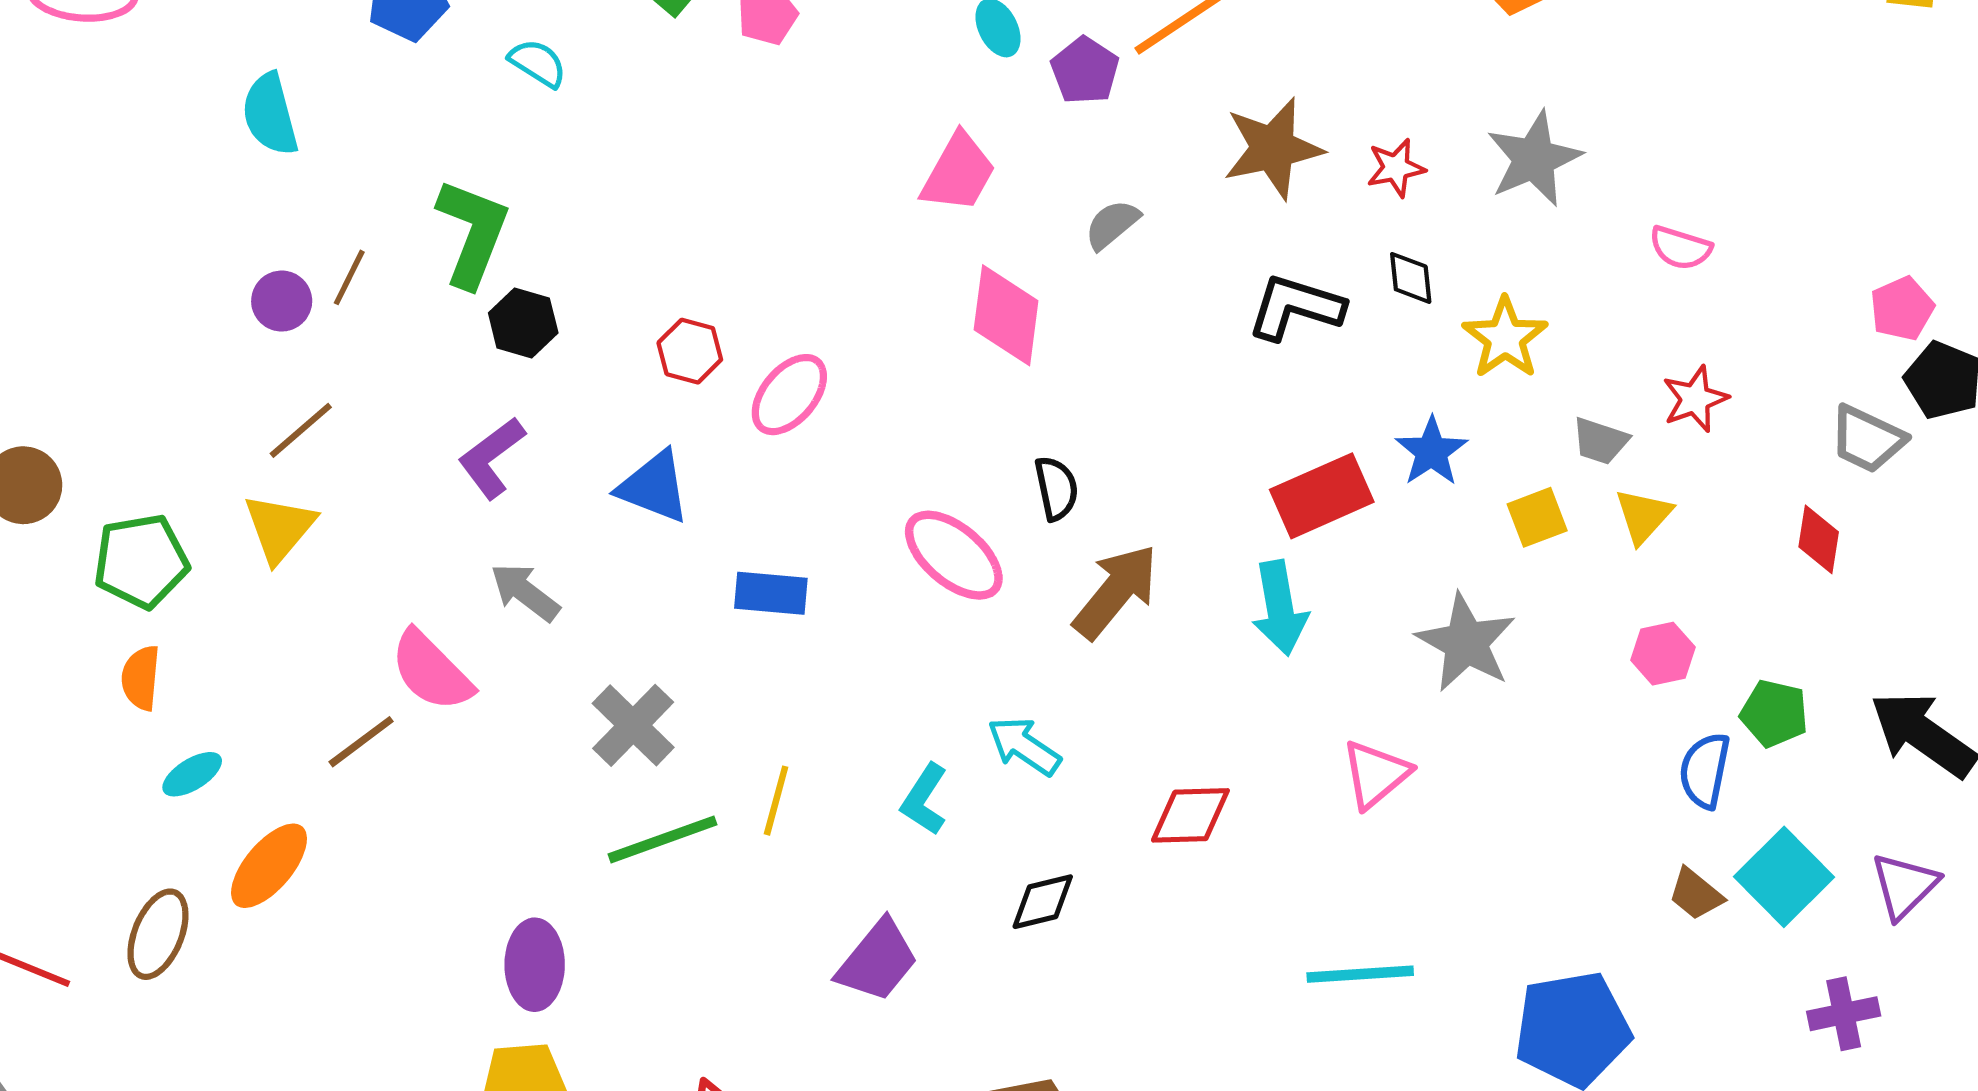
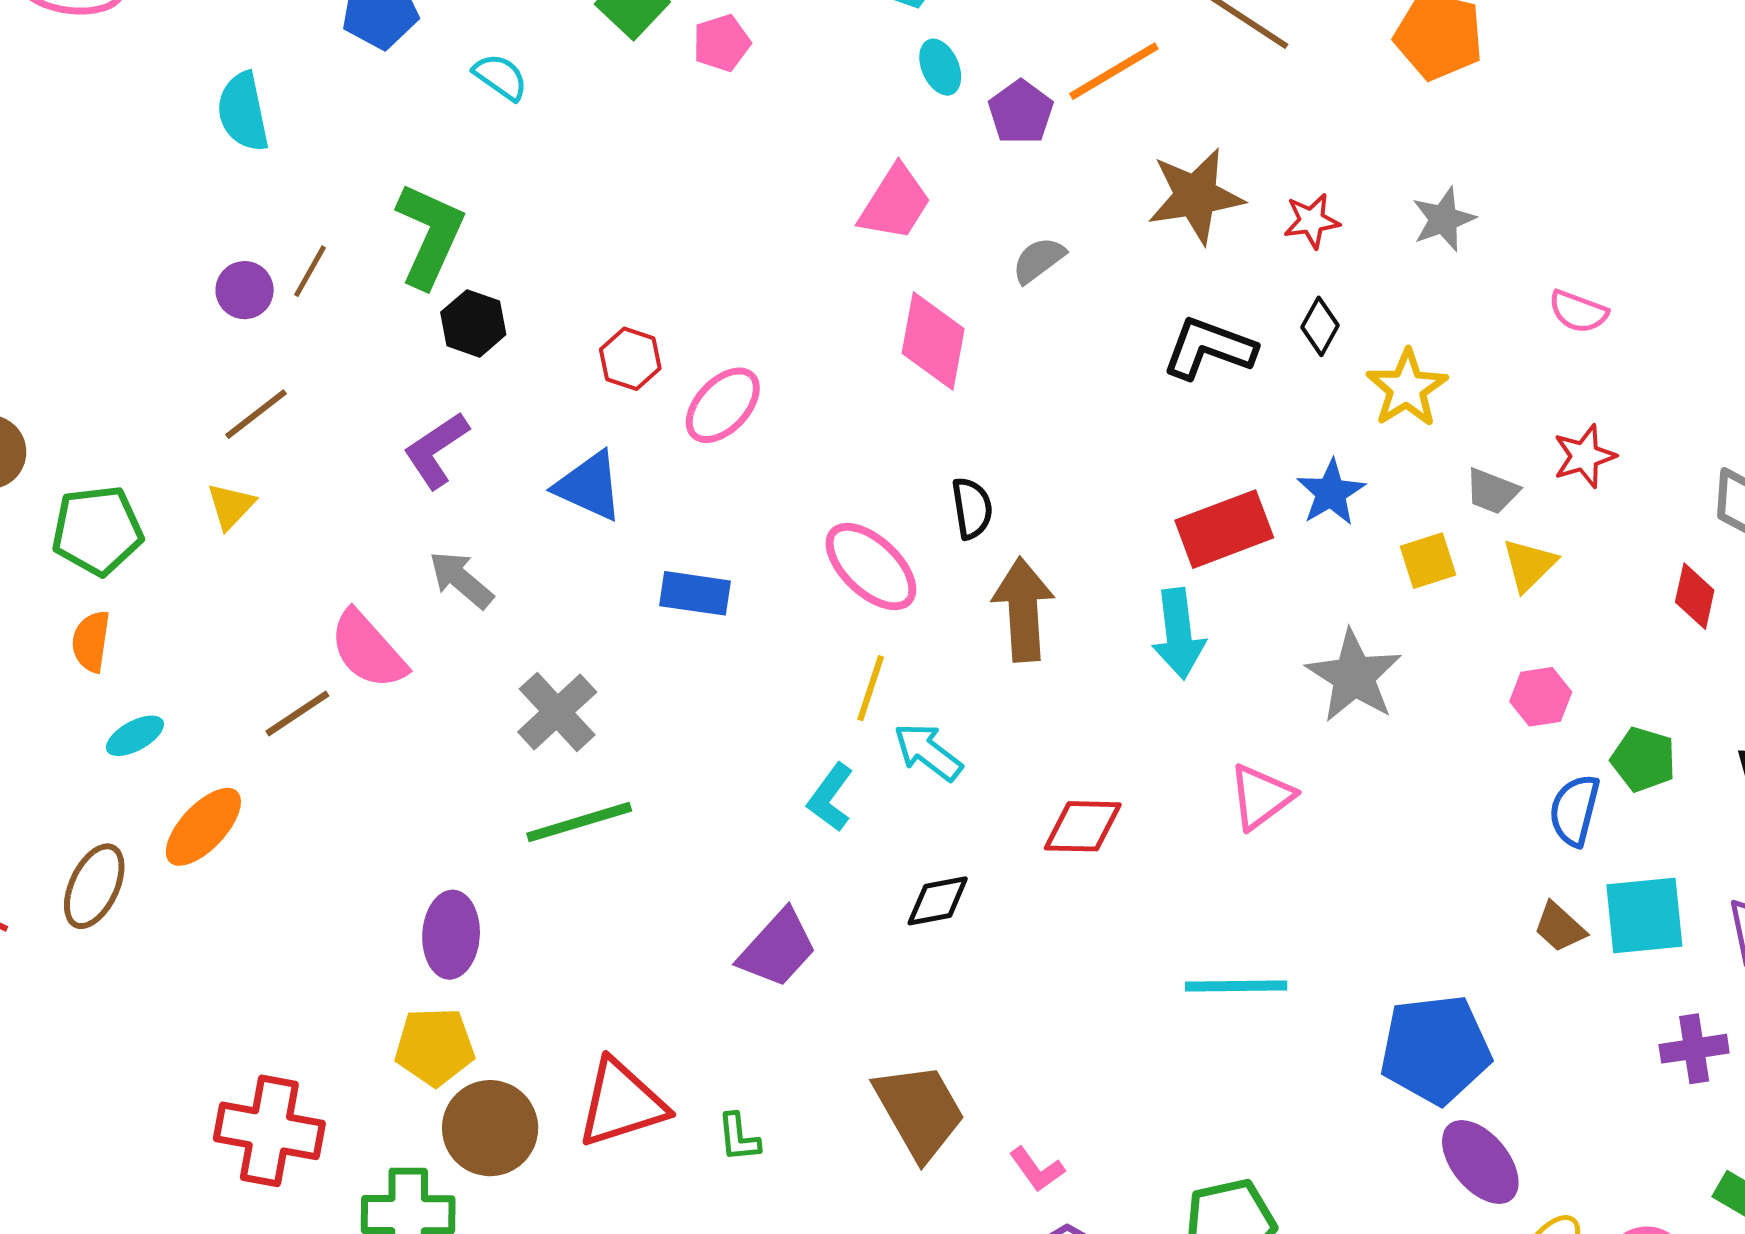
gray star: (1534, 159) -> (1444, 219), size x0.7
black diamond: (1411, 278) -> (1320, 326), turned 32
yellow triangle: (279, 528) -> (231, 506), size x0.7
brown arrow: (1116, 591) -> (1023, 609), turned -46
yellow line: (776, 801) -> (871, 688), moved
cyan square: (1784, 877) -> (1644, 915), turned 36

